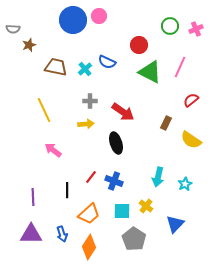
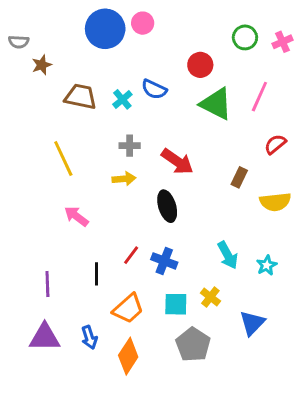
yellow semicircle: (191, 140) -> (275, 202), turned -40
cyan arrow: (158, 177) -> (228, 255), turned -42

